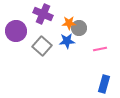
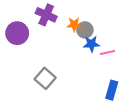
blue star: (67, 41) -> (91, 44), moved
gray square: (42, 46) -> (45, 78), moved

